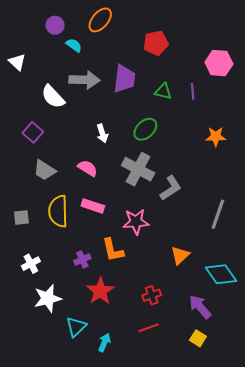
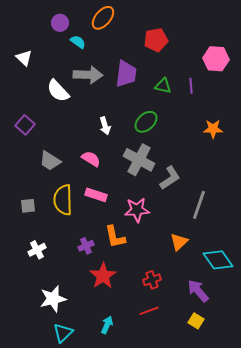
purple square: (33, 132) -> (25, 125), moved
gray line: (218, 214) -> (199, 205), moved
white star: (48, 298) -> (53, 299), moved
cyan triangle: (76, 327) -> (63, 333), moved

